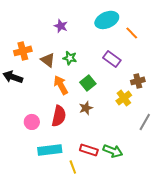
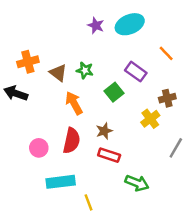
purple star: (61, 26) -> (96, 25), moved
orange line: (132, 33) -> (166, 53), moved
green square: (88, 83) -> (114, 92), moved
red rectangle: (89, 150) -> (109, 155), moved

